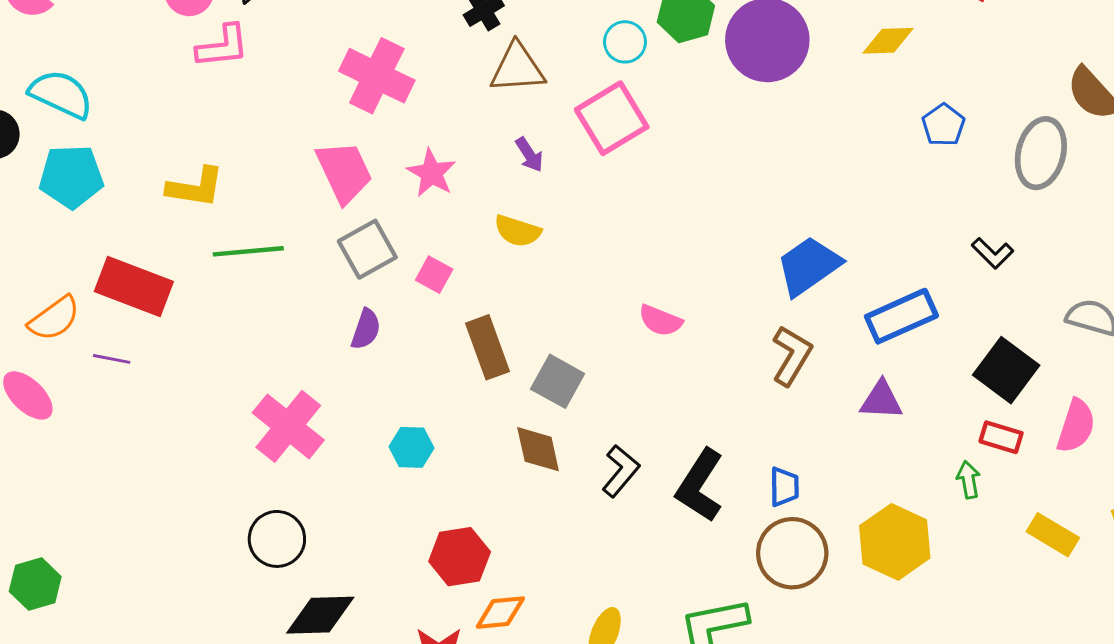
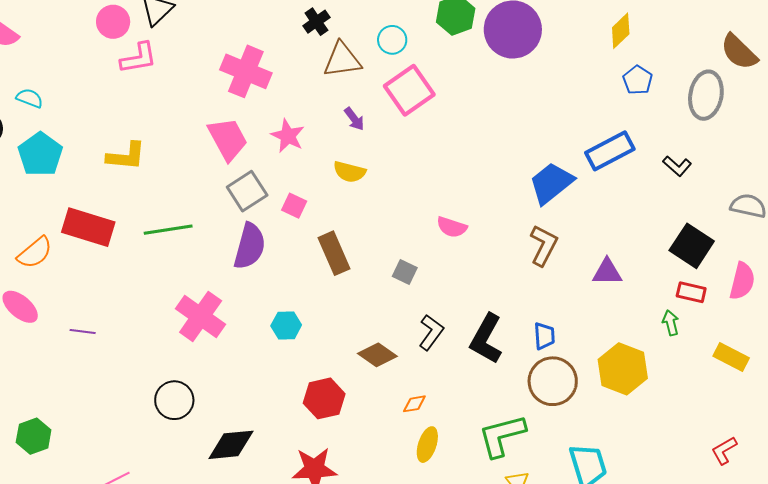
yellow diamond: (888, 41) -> (621, 31), moved, turned -39
cyan circle: (625, 42) -> (392, 40), moved
cyan semicircle: (61, 94) -> (30, 98), size x0.6
cyan pentagon: (71, 177) -> (40, 154), turned -30
green line: (248, 251) -> (168, 230), moved
blue rectangle: (901, 316) -> (610, 151), moved
purple semicircle: (366, 329) -> (250, 246), size x1.6
purple line: (112, 359) -> (83, 332), moved
gray square: (558, 381) -> (405, 272), moved, size x0.7
brown diamond: (538, 449) -> (377, 355), moved, turned -39
black circle: (277, 539) -> (174, 400), moved
orange diamond: (500, 613) -> (414, 404), moved, size x0.7

